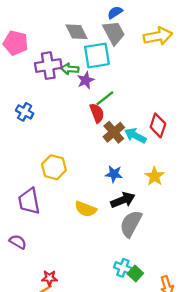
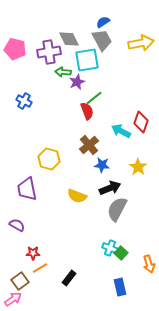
purple cross: (48, 66) -> (49, 52), moved
blue cross: (25, 112) -> (24, 101), moved
brown cross: (114, 132) -> (89, 145), moved
red star: (49, 278) -> (33, 253), moved

